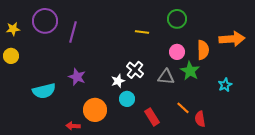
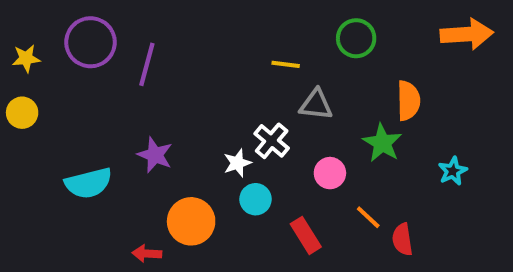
orange arrow: (232, 39) -> (467, 34), moved
pink circle: (177, 52) -> (330, 173), moved
gray triangle: (166, 77) -> (316, 105), moved

